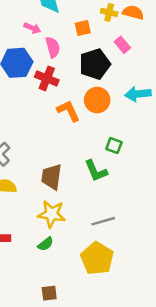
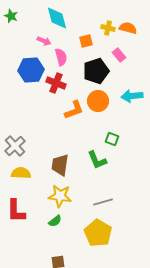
orange L-shape: (68, 111) -> (74, 110), turned 95

